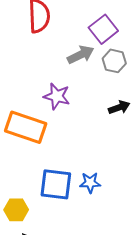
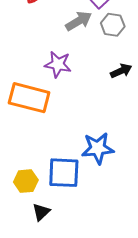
blue star: (90, 183) -> (98, 148), size x1.5
blue square: (56, 184) -> (64, 173), moved

